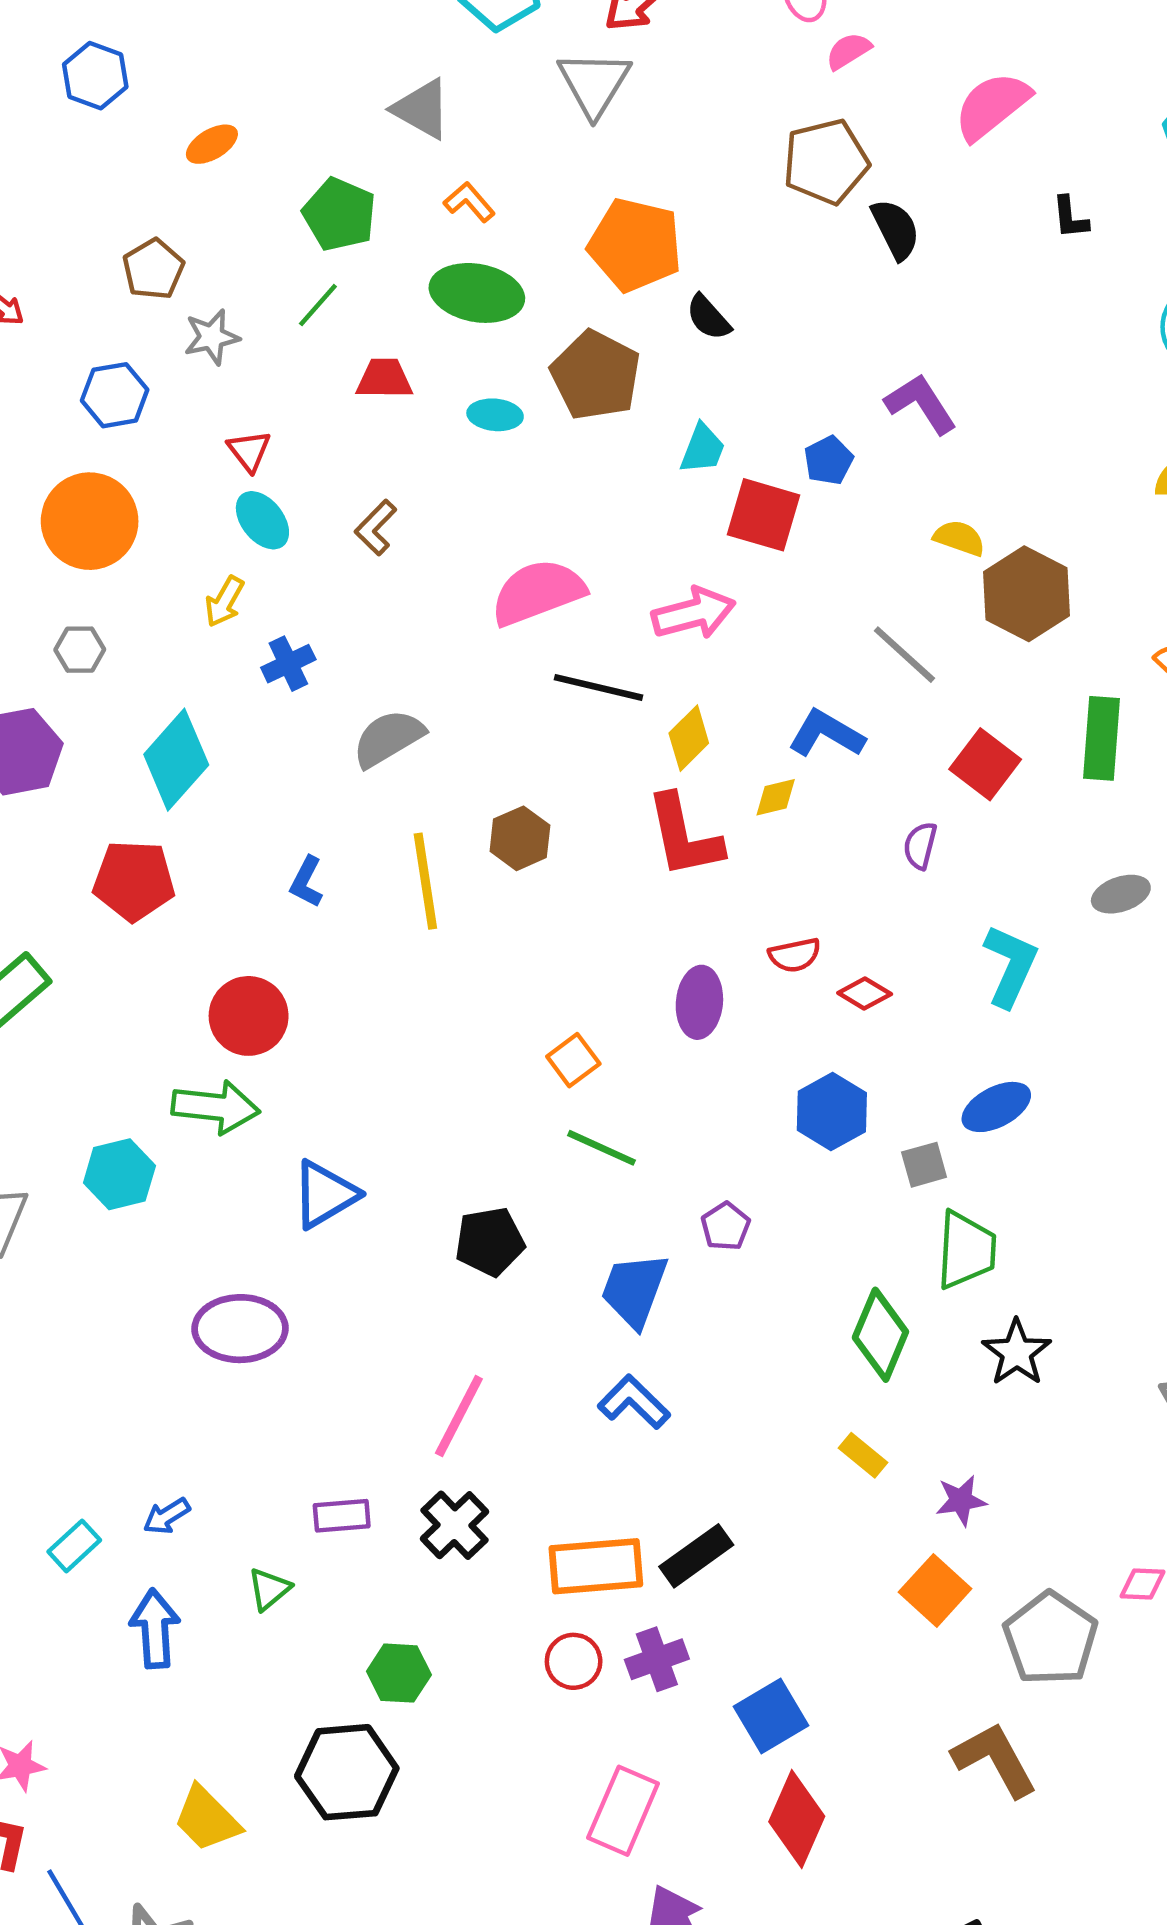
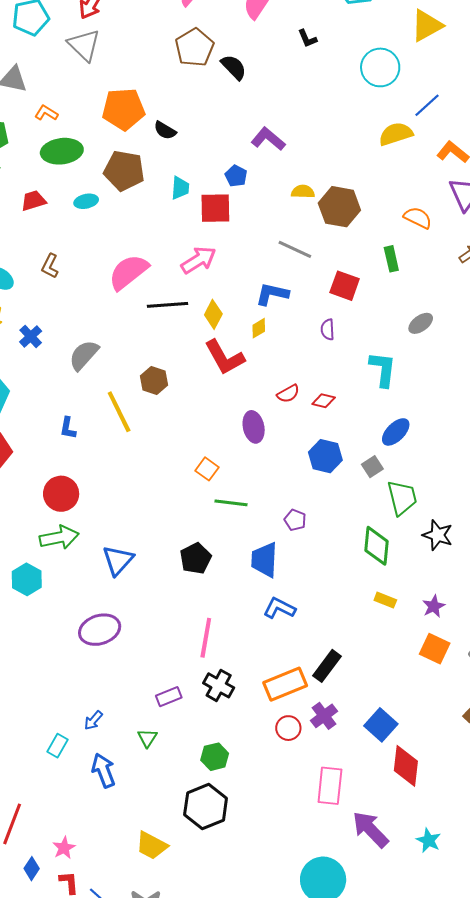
green rectangle: (1101, 738) -> (391, 259), size x0.7

